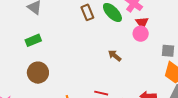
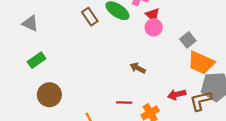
gray square: (168, 51) -> (188, 40), turned -32
brown arrow: (115, 56) -> (138, 68), moved

